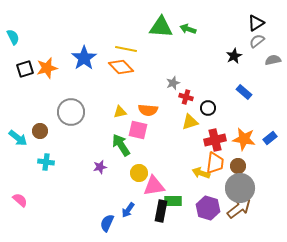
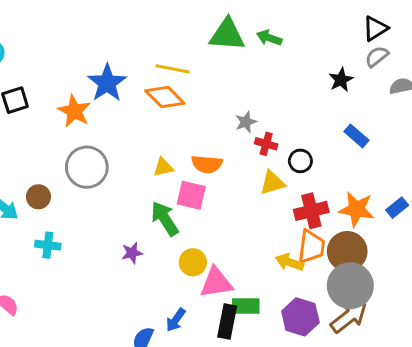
orange star: (47, 68) -> (74, 111), moved, turned -30
brown circle: (238, 166) -> (347, 251), size x1.6

